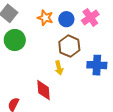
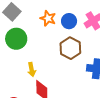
yellow arrow: (59, 68) -> (32, 70), moved

